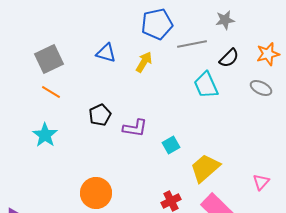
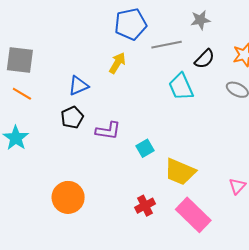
blue triangle: (106, 53) -> (78, 86), moved, turned -40
gray square: (49, 59) -> (20, 60), turned 32
yellow trapezoid: (205, 168) -> (180, 172), turned -116

